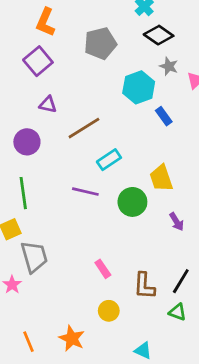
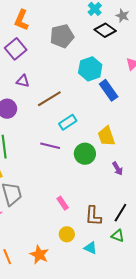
gray star: (169, 66) -> (123, 16), moved
blue rectangle: (164, 116) -> (109, 90), size x1.5
cyan triangle: (143, 351) -> (90, 248), moved

